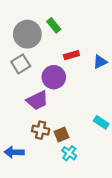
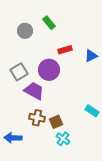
gray circle: (27, 34) -> (25, 31), size x0.6
gray square: (21, 64) -> (19, 72), moved
purple trapezoid: (37, 100) -> (34, 91), turned -125

